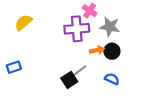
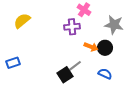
gray star: (110, 27) -> (114, 25), moved
purple cross: (77, 29) -> (72, 27), size x0.7
orange arrow: (97, 50) -> (91, 47), turned 32

